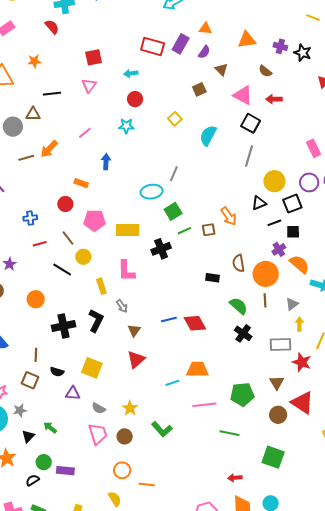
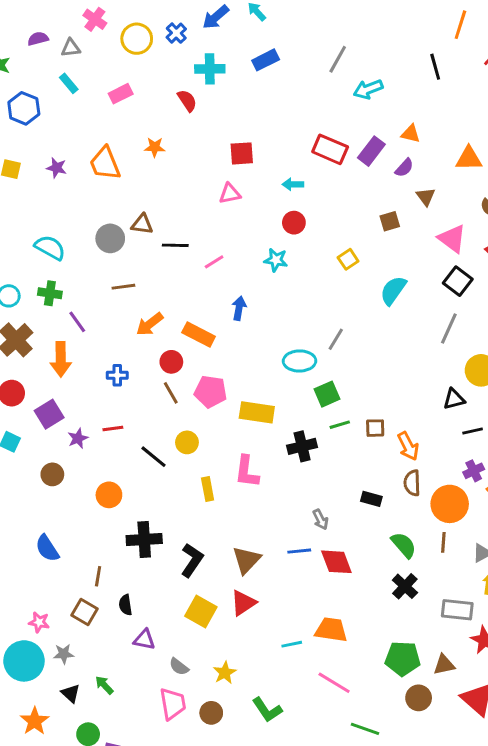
pink triangle: (89, 85) -> (230, 194), turned 35
black line: (52, 94) -> (175, 245), moved
orange arrow: (49, 149) -> (150, 324), moved
orange rectangle: (81, 183) -> (199, 335), size x1.5
orange arrow: (229, 216) -> (408, 446), moved
brown line: (68, 238) -> (171, 393), moved
red line: (40, 244) -> (113, 428), moved
gray arrow: (122, 306) -> (320, 520), moved
black L-shape: (96, 321) -> (192, 560), moved
brown triangle: (134, 330) -> (246, 560), size x1.5
yellow square: (92, 368) -> (201, 611), moved
black semicircle: (57, 372) -> (125, 605), turned 56
brown triangle: (277, 383) -> (444, 665), turned 42
green pentagon: (242, 394) -> (403, 659), moved
pink line: (204, 405) -> (334, 683), turned 30
brown circle: (278, 415) -> (419, 698), moved
black triangle: (28, 436) -> (71, 693), turned -40

